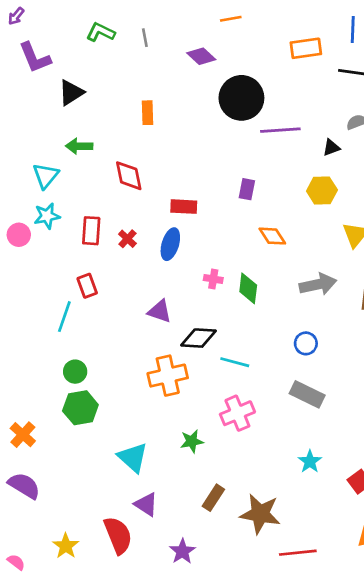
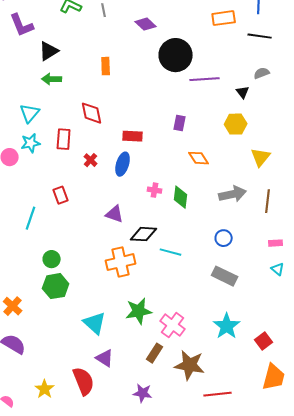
green arrow: (79, 146) -> (52, 79), moved
black triangle: (331, 148) -> (243, 92), turned -48
red rectangle: (91, 231) -> (64, 139), moved
cyan line: (64, 317) -> (31, 218), moved
pink cross: (237, 413) -> (173, 325), moved, turned -30
green star: (192, 441) -> (139, 311), size x1.5
cyan star: (310, 461) -> (227, 326), size x1.5
purple star: (182, 551) -> (143, 393), moved, turned -30

